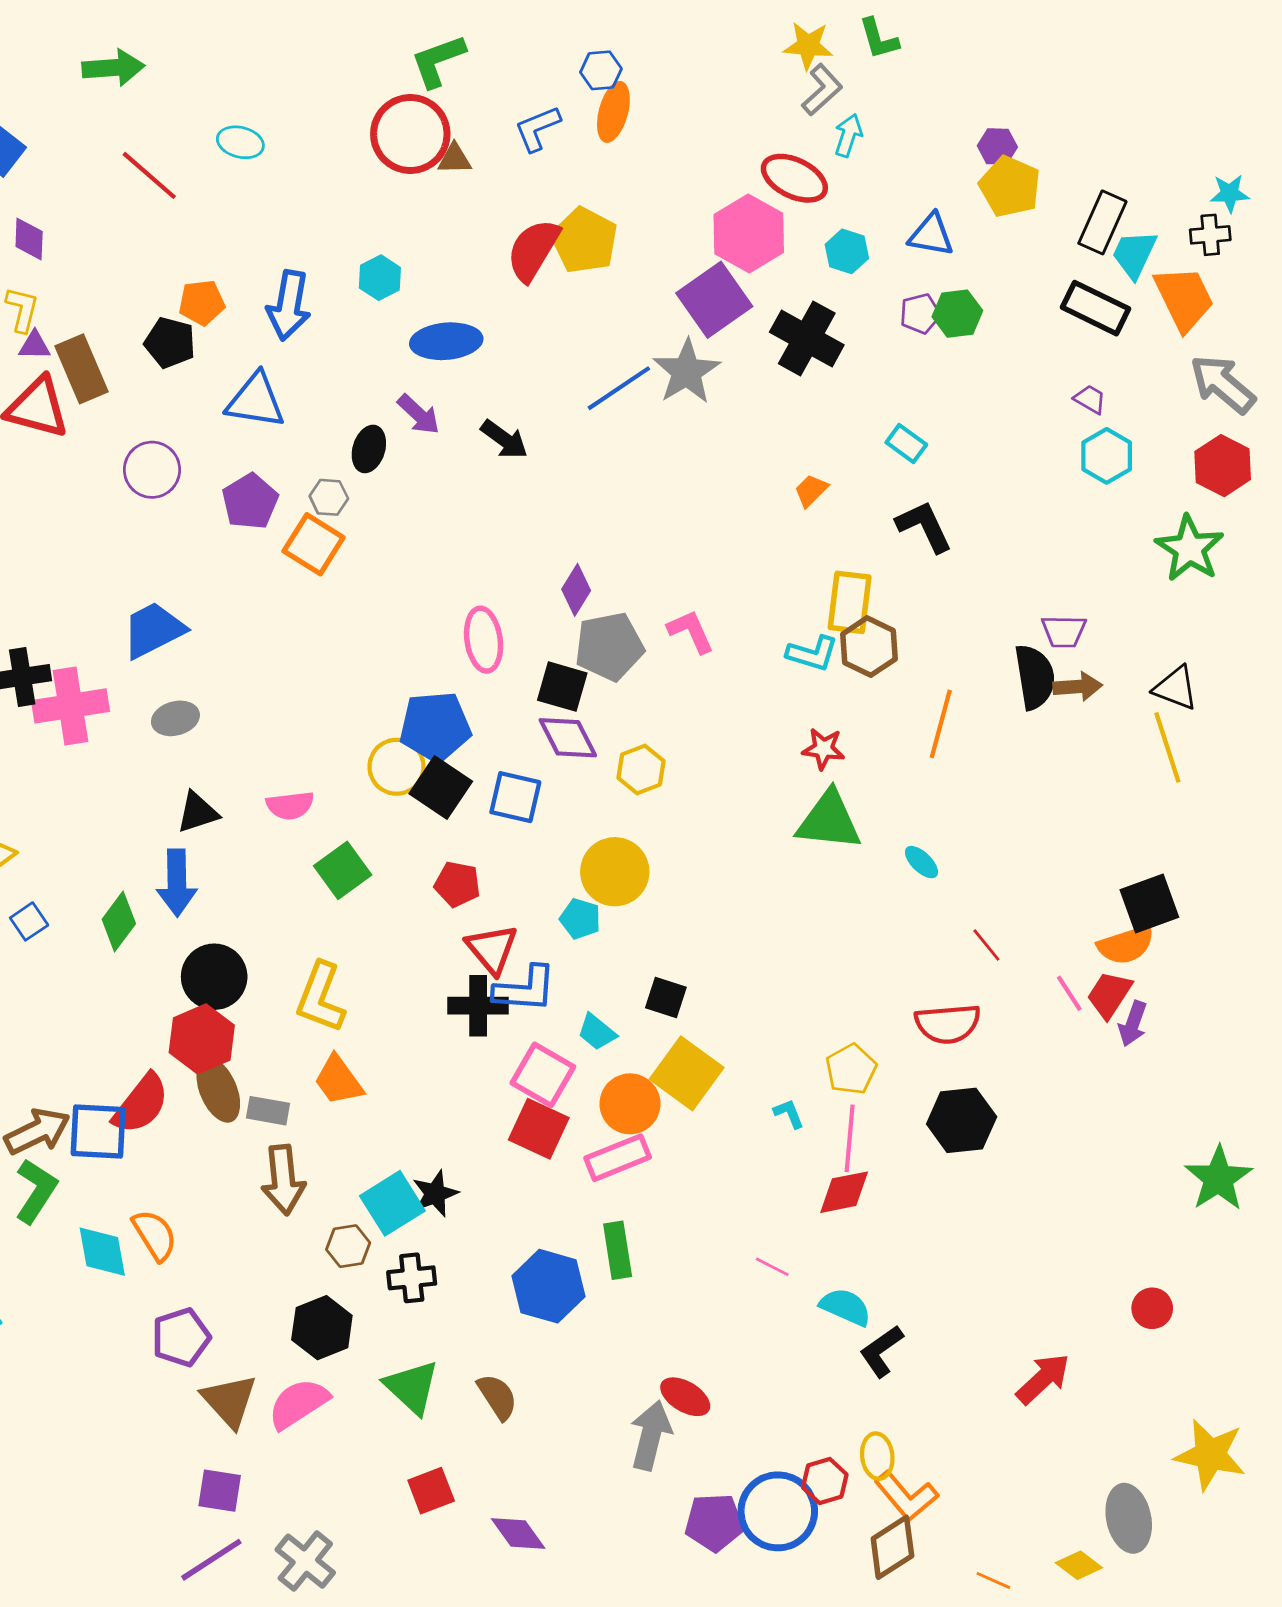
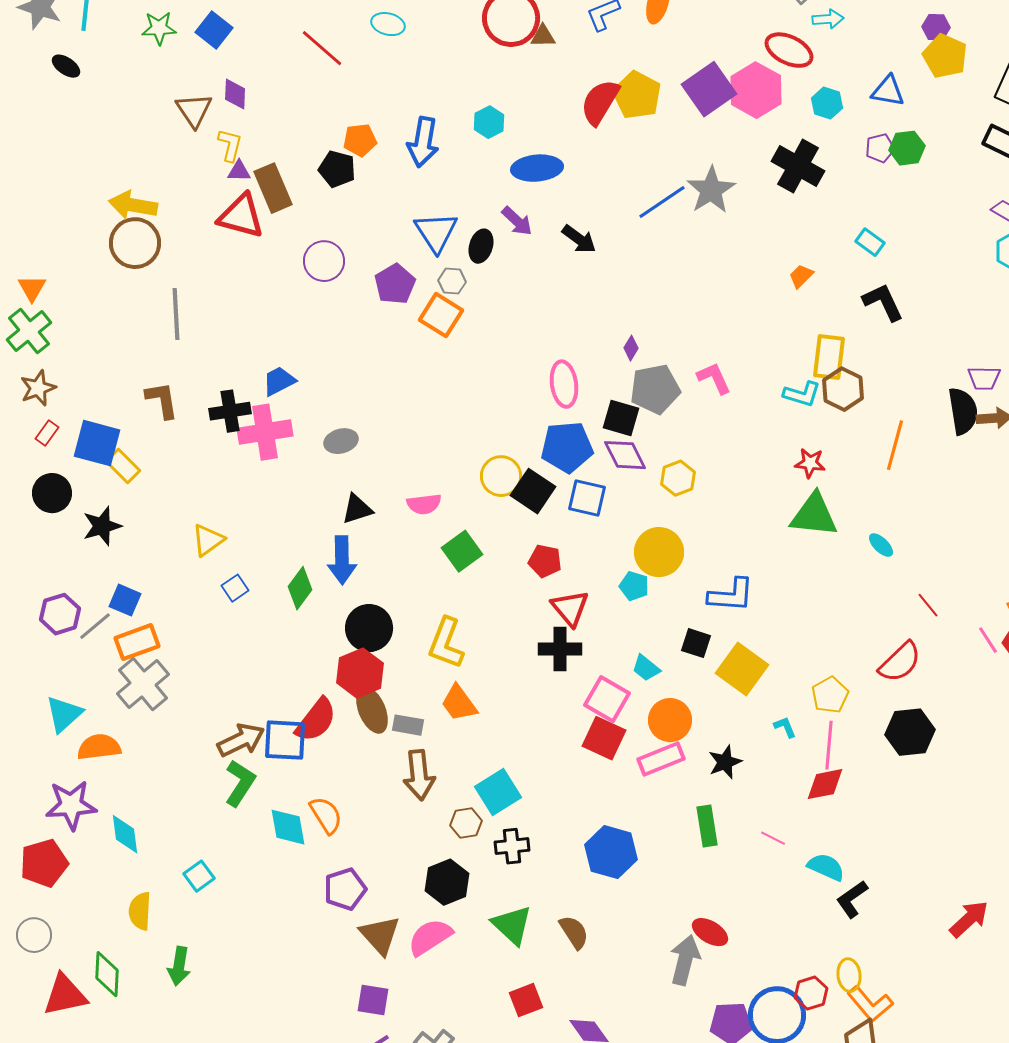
cyan arrow: (848, 135) -> (828, 19), turned 68
purple square: (714, 300) -> (709, 89), moved
blue triangle: (256, 401) -> (436, 232), moved, turned 48
purple diamond: (576, 590) -> (631, 348), size x0.7
blue trapezoid: (153, 630) -> (279, 381), moved, size x0.7
blue pentagon: (435, 727) -> (567, 447), moved
blue L-shape: (525, 989) -> (731, 595), moved
red semicircle: (948, 1024) -> (900, 662), turned -39
yellow square: (687, 1073) -> (742, 669), moved
black star: (435, 1194) -> (725, 762), moved
green rectangle: (618, 1250) -> (707, 826), moved

